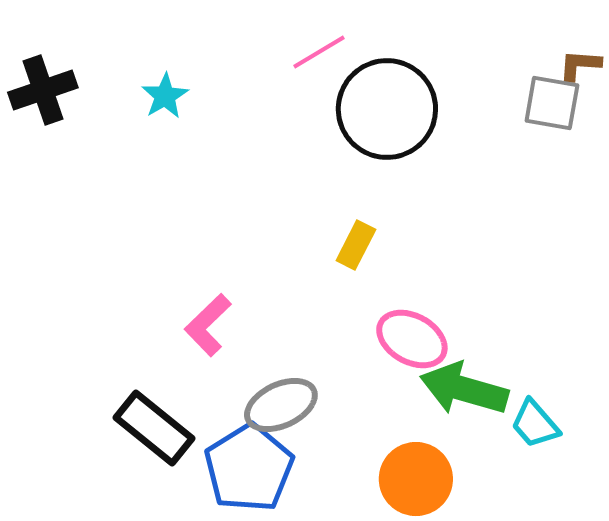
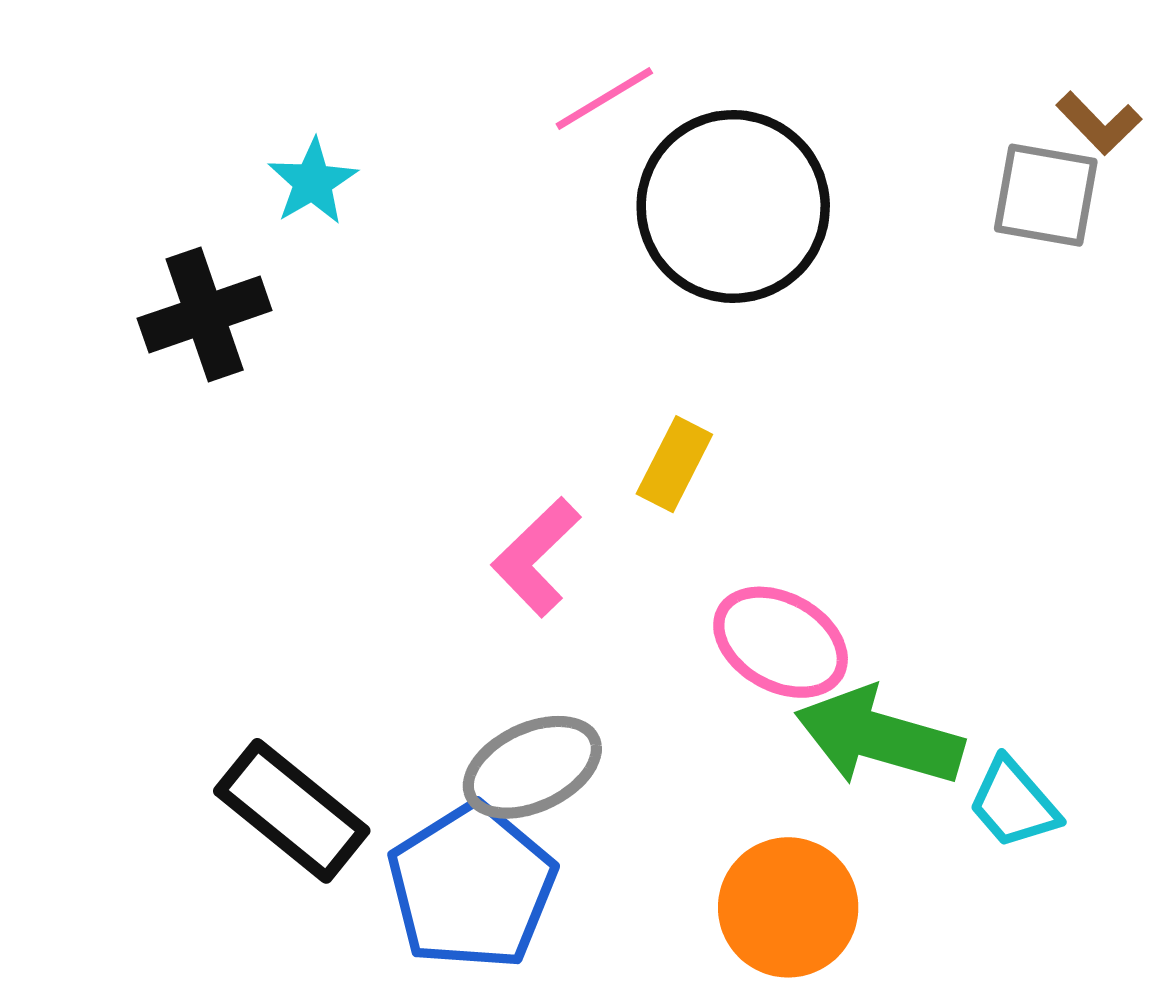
brown L-shape: (580, 65) -> (1099, 123), turned -138
black cross: (43, 90) -> (205, 314), moved
pink L-shape: (208, 325) -> (536, 557), moved

